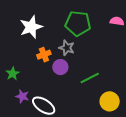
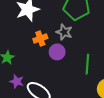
green line: (90, 78) -> (87, 64), turned -60

